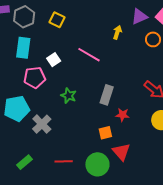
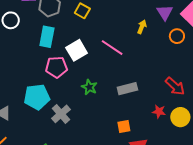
purple triangle: (139, 17) -> (165, 12), turned -42
white square: (54, 60) -> (77, 50), size x1.5
gray rectangle: (107, 95) -> (127, 89), turned 54
red star: (122, 115) -> (159, 112), moved

